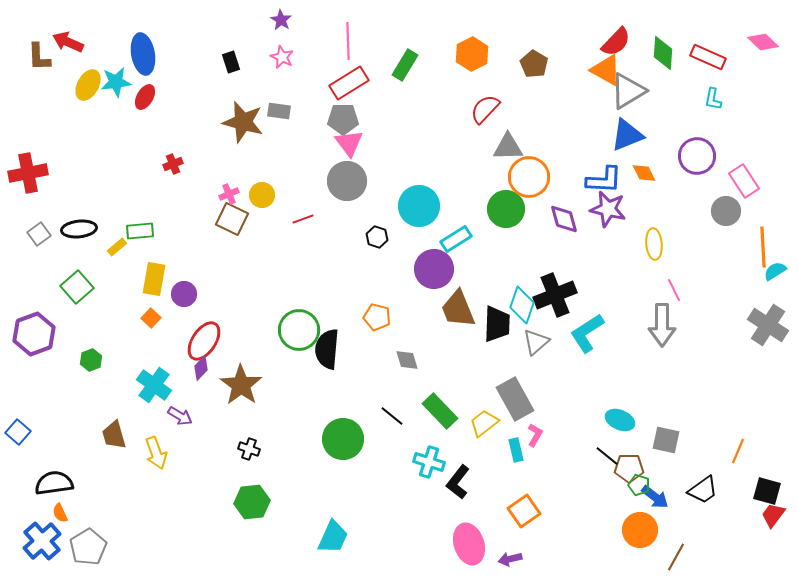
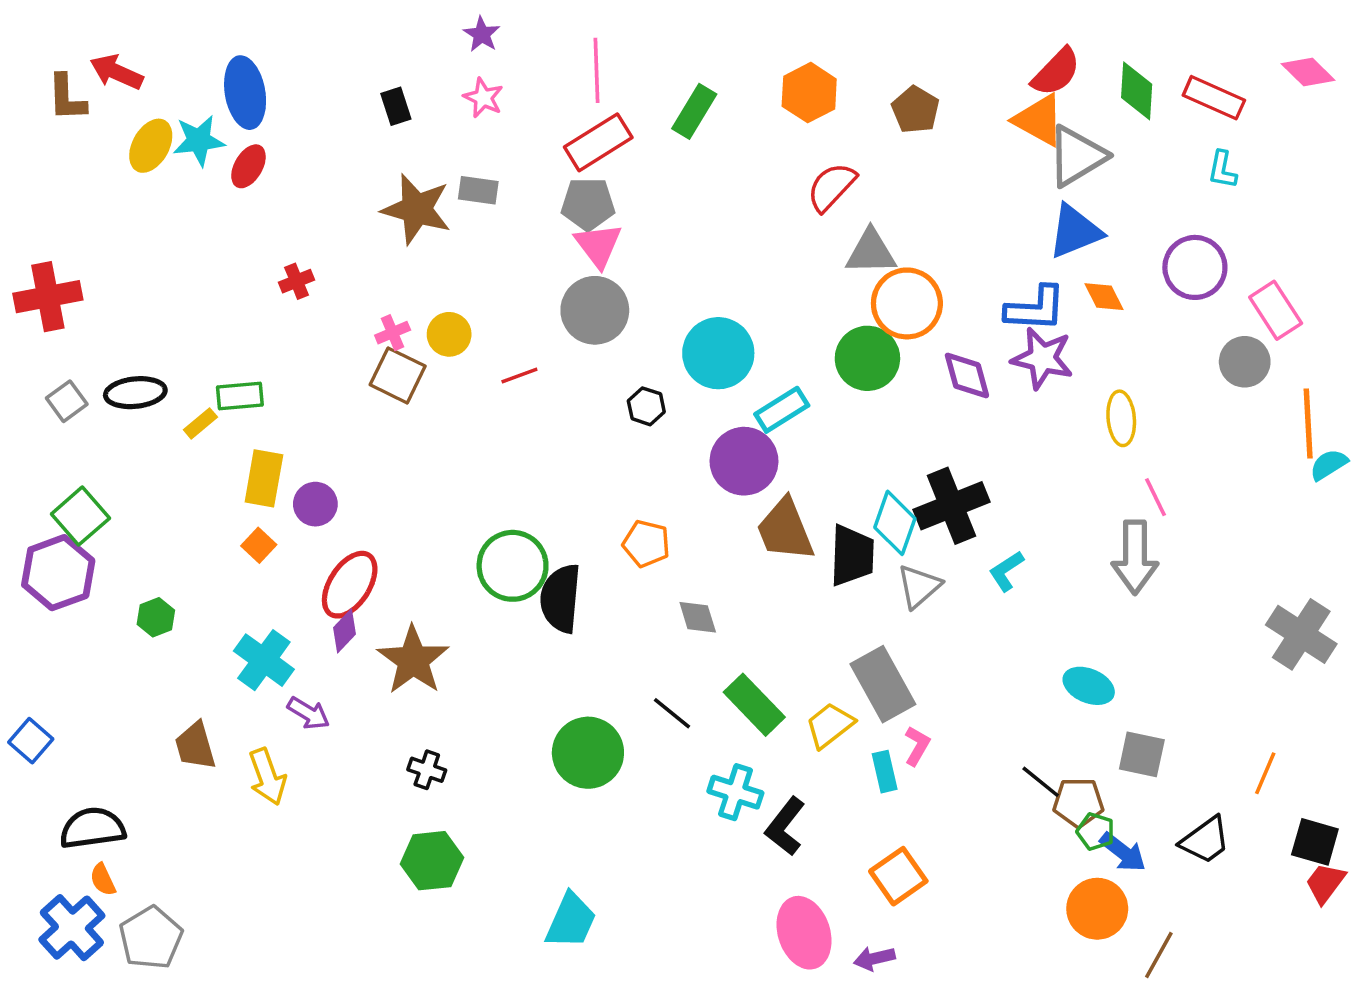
green square: (77, 287) -> (80, 516), moved
gray cross: (768, 325) -> (1301, 634), moved
cyan L-shape: (587, 333) -> (1006, 571), size x0.6
cyan ellipse: (620, 420) -> (1089, 686), moved

